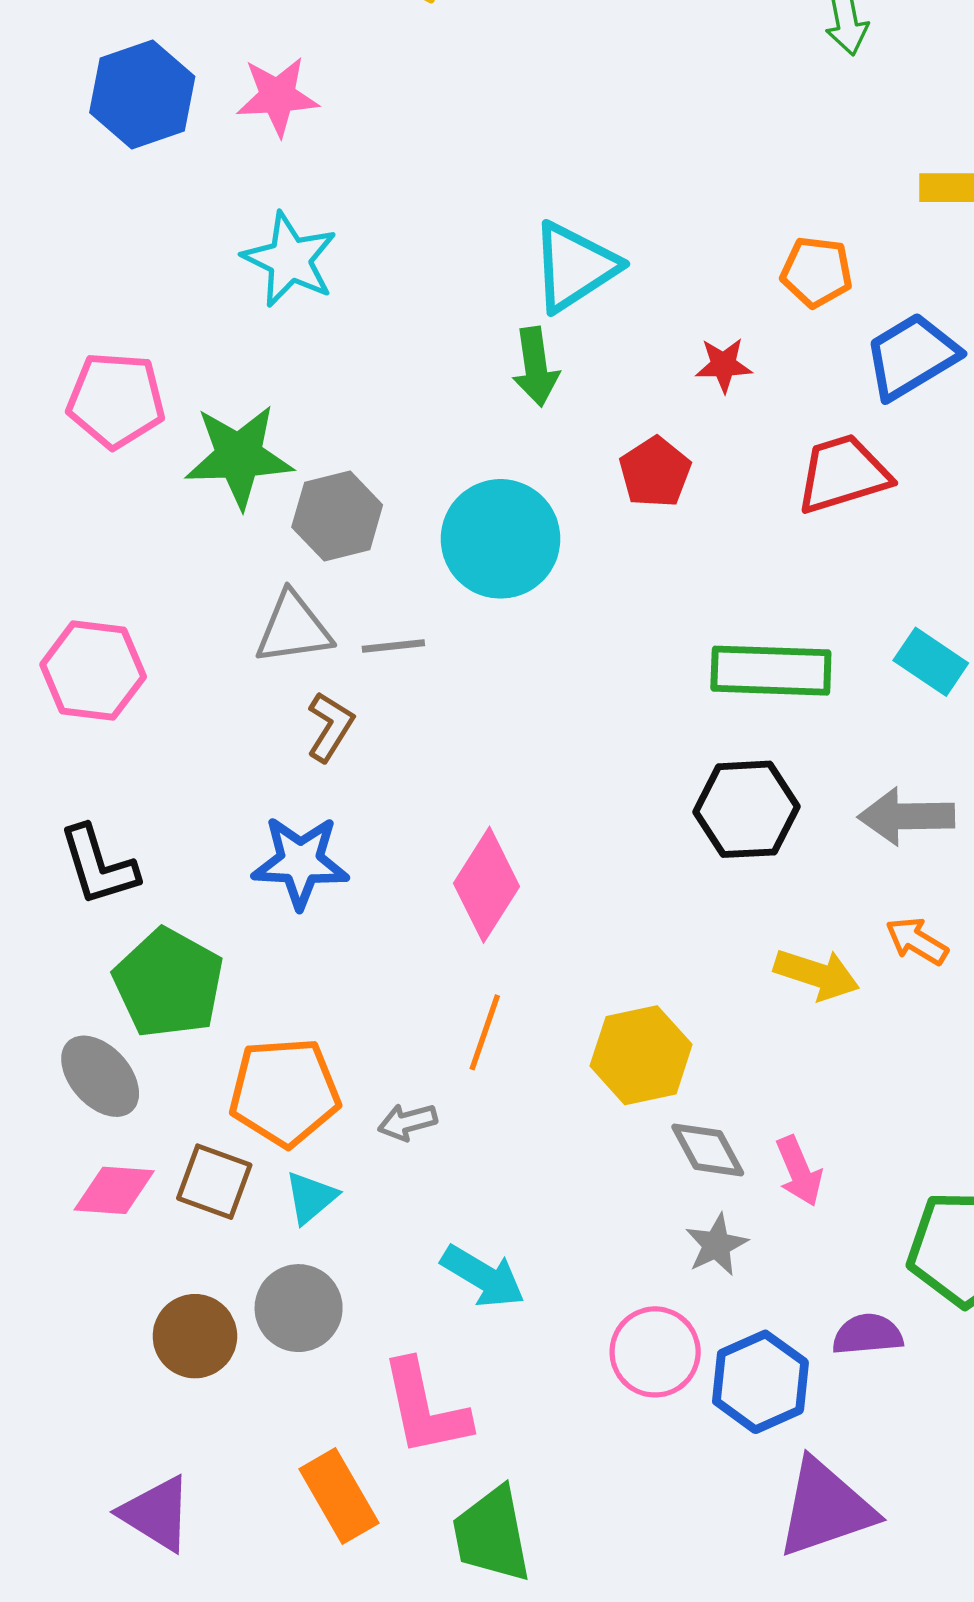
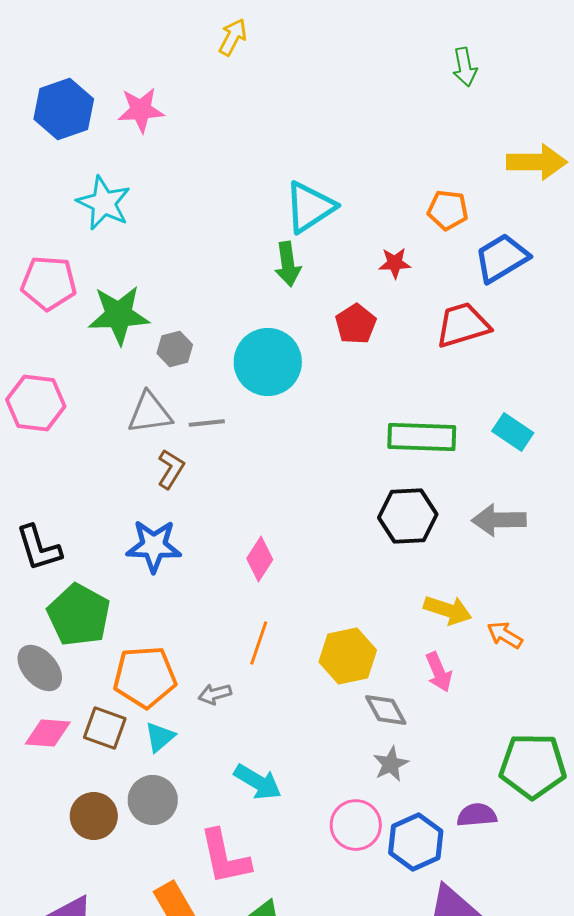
cyan star: (290, 260) -> (104, 203), moved
gray hexagon: (337, 516) -> (175, 349), size x0.7
pink hexagon: (93, 671) -> (36, 403), moved
pink diamond: (486, 885) -> (260, 559), size x0.7
orange arrow: (917, 941) -> (505, 635), moved
pink arrow: (799, 1171) -> (439, 672), moved

